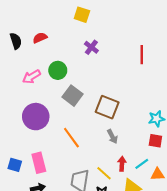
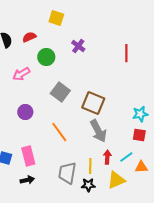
yellow square: (82, 15) -> (56, 18), moved
green circle: (58, 70) -> (46, 57), moved
purple circle: (36, 117) -> (25, 112), size x0.6
gray arrow: (112, 137) -> (98, 131), size x1.6
yellow line: (104, 173) -> (90, 166), turned 49

